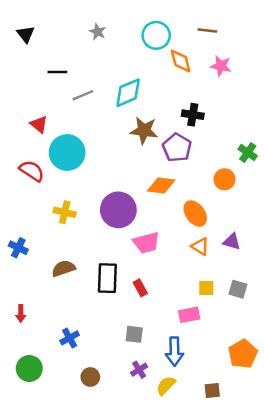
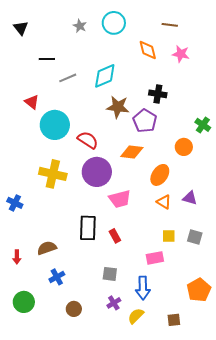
cyan circle: (156, 35) -> (114, 23), moved
red semicircle: (32, 171) -> (88, 140), moved
yellow cross: (65, 212) -> (53, 174), size x1.5
orange ellipse: (195, 214) -> (160, 175), turned 70
brown semicircle: (63, 268) -> (47, 248), moved

